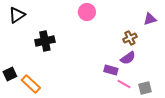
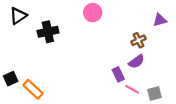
black cross: (45, 41) -> (48, 32), moved
purple rectangle: (111, 70) -> (118, 74), turned 48

